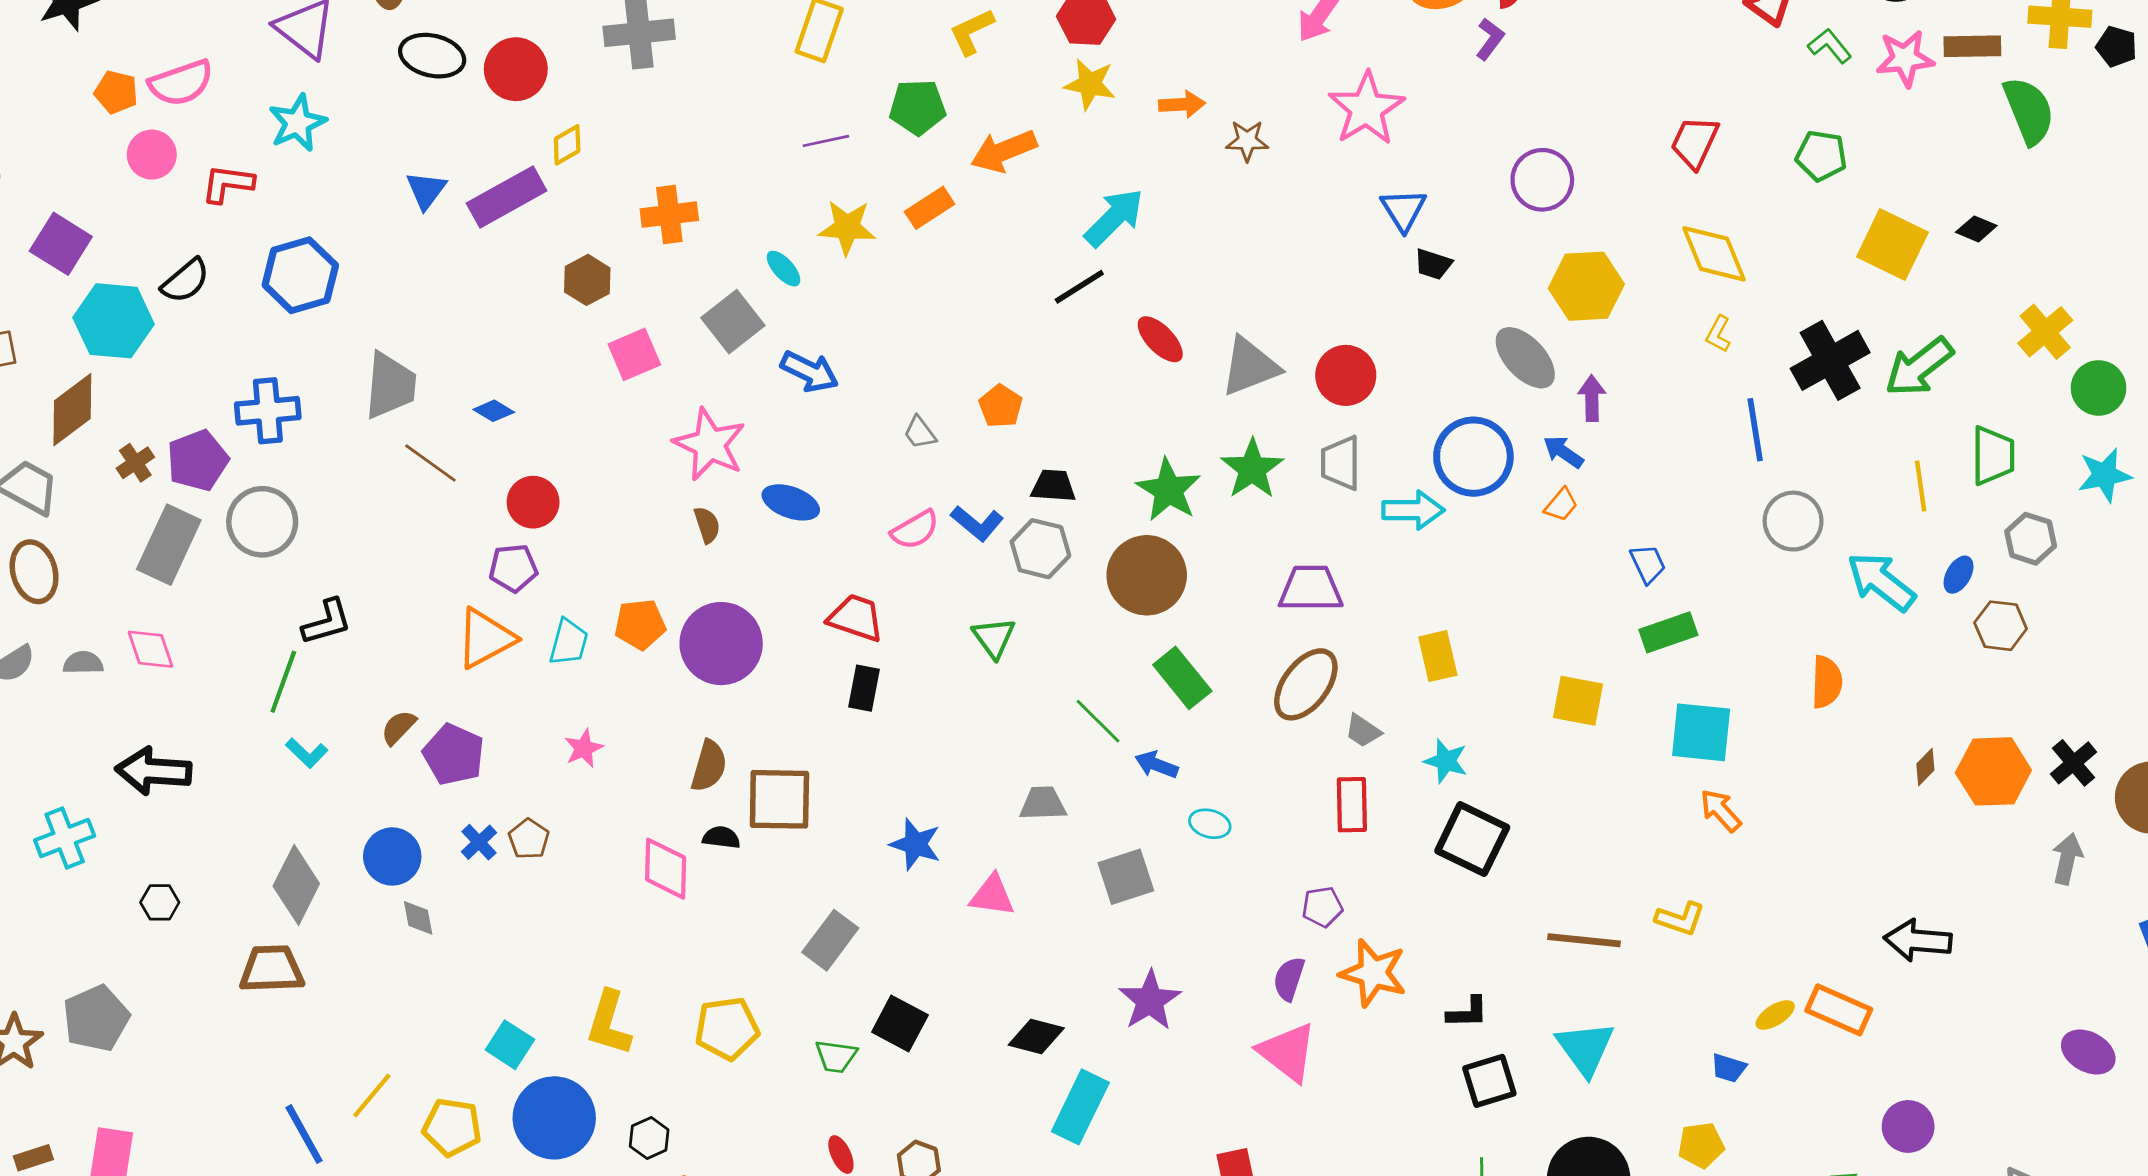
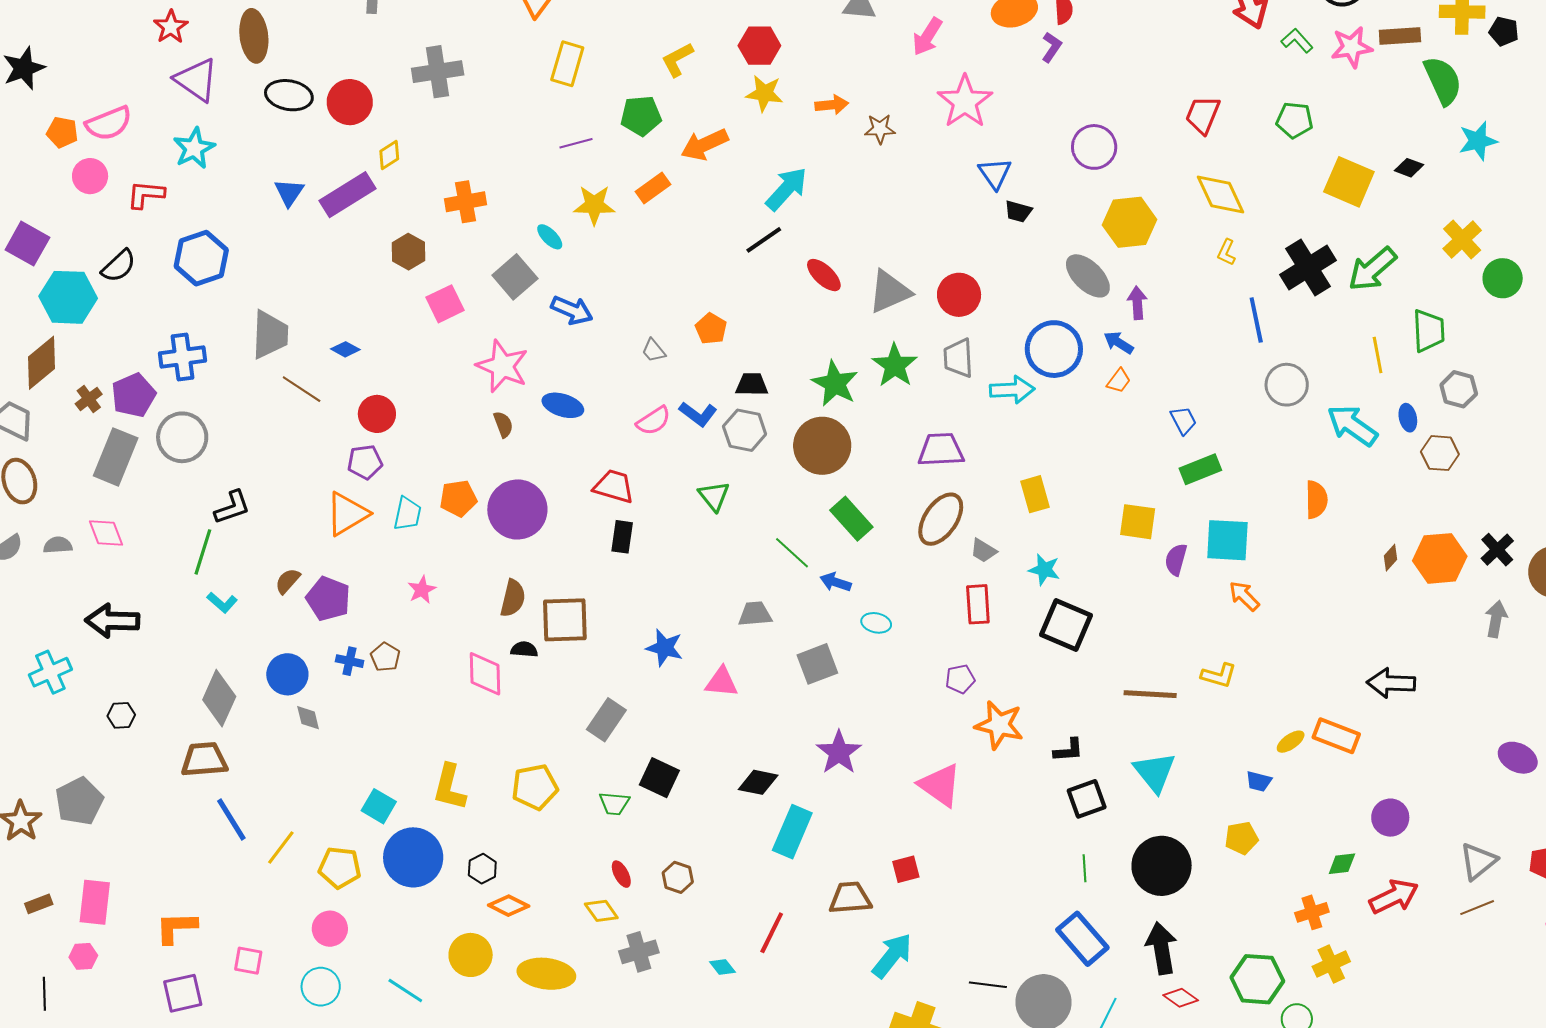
cyan star: (2104, 475) -> (1478, 141), moved
blue ellipse: (1959, 575) -> (1408, 418), turned -40
blue cross: (479, 842) -> (350, 661), turned -32
purple semicircle: (1289, 979) -> (1176, 560), moved
blue line: (304, 1134) -> (231, 820), moved

